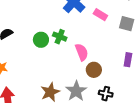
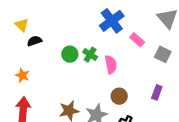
pink semicircle: (82, 52) -> (111, 65), moved

